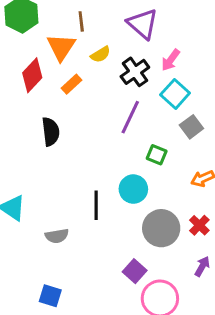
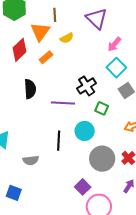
black cross: (135, 72) -> (87, 86), moved
purple line: (130, 117) -> (63, 103), moved, turned 65
blue square: (50, 296) -> (14, 193), moved

